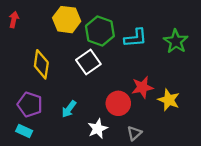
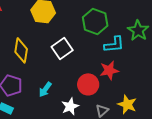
green hexagon: (100, 31) -> (95, 21), moved
cyan L-shape: (136, 38) -> (114, 44), moved
yellow star: (169, 100) -> (127, 104), moved

